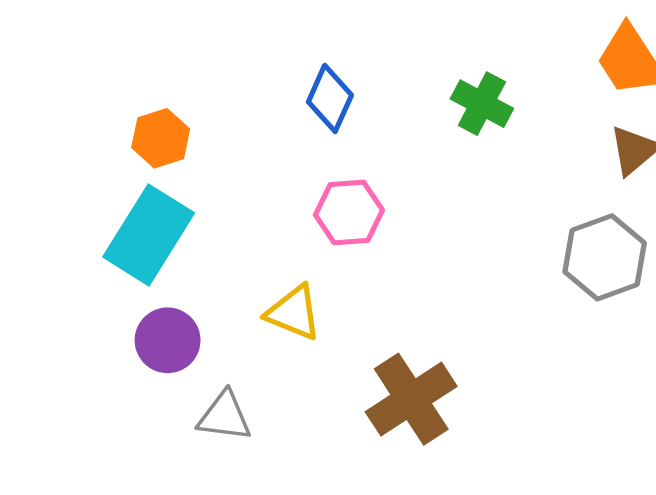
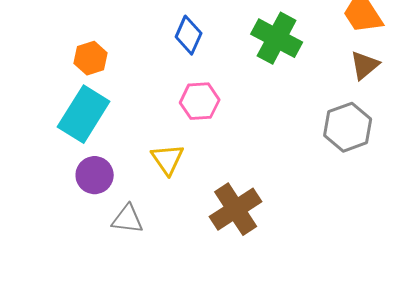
green cross: (482, 104) -> (277, 38), size x1.4
yellow triangle: (294, 313) -> (168, 159), turned 33

